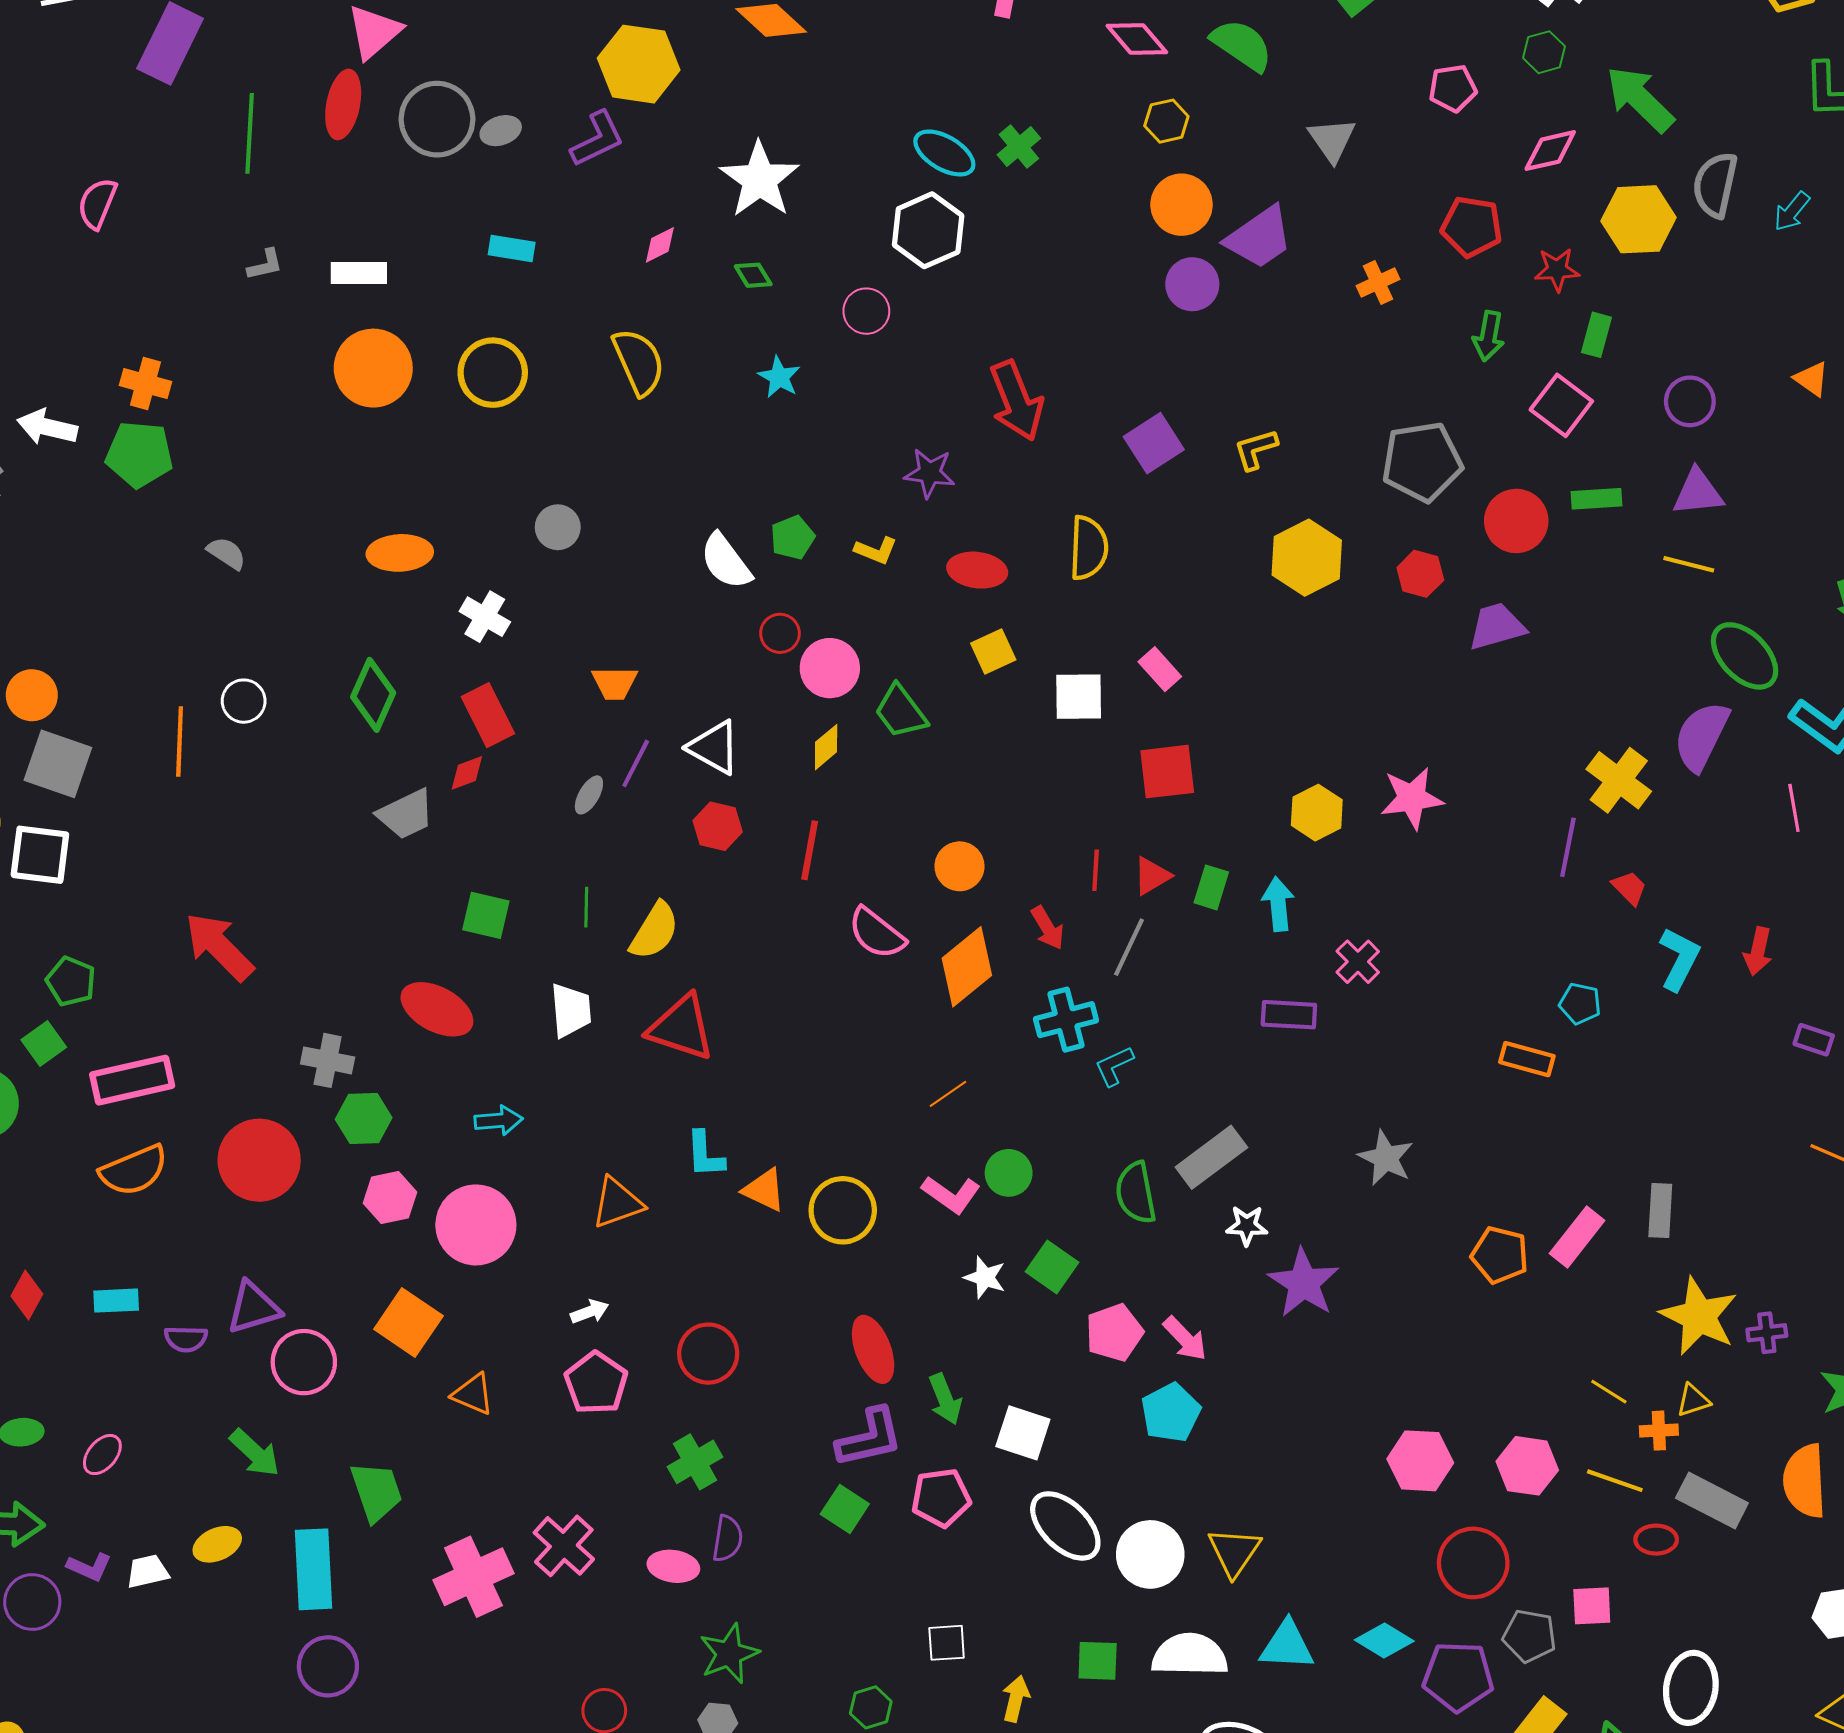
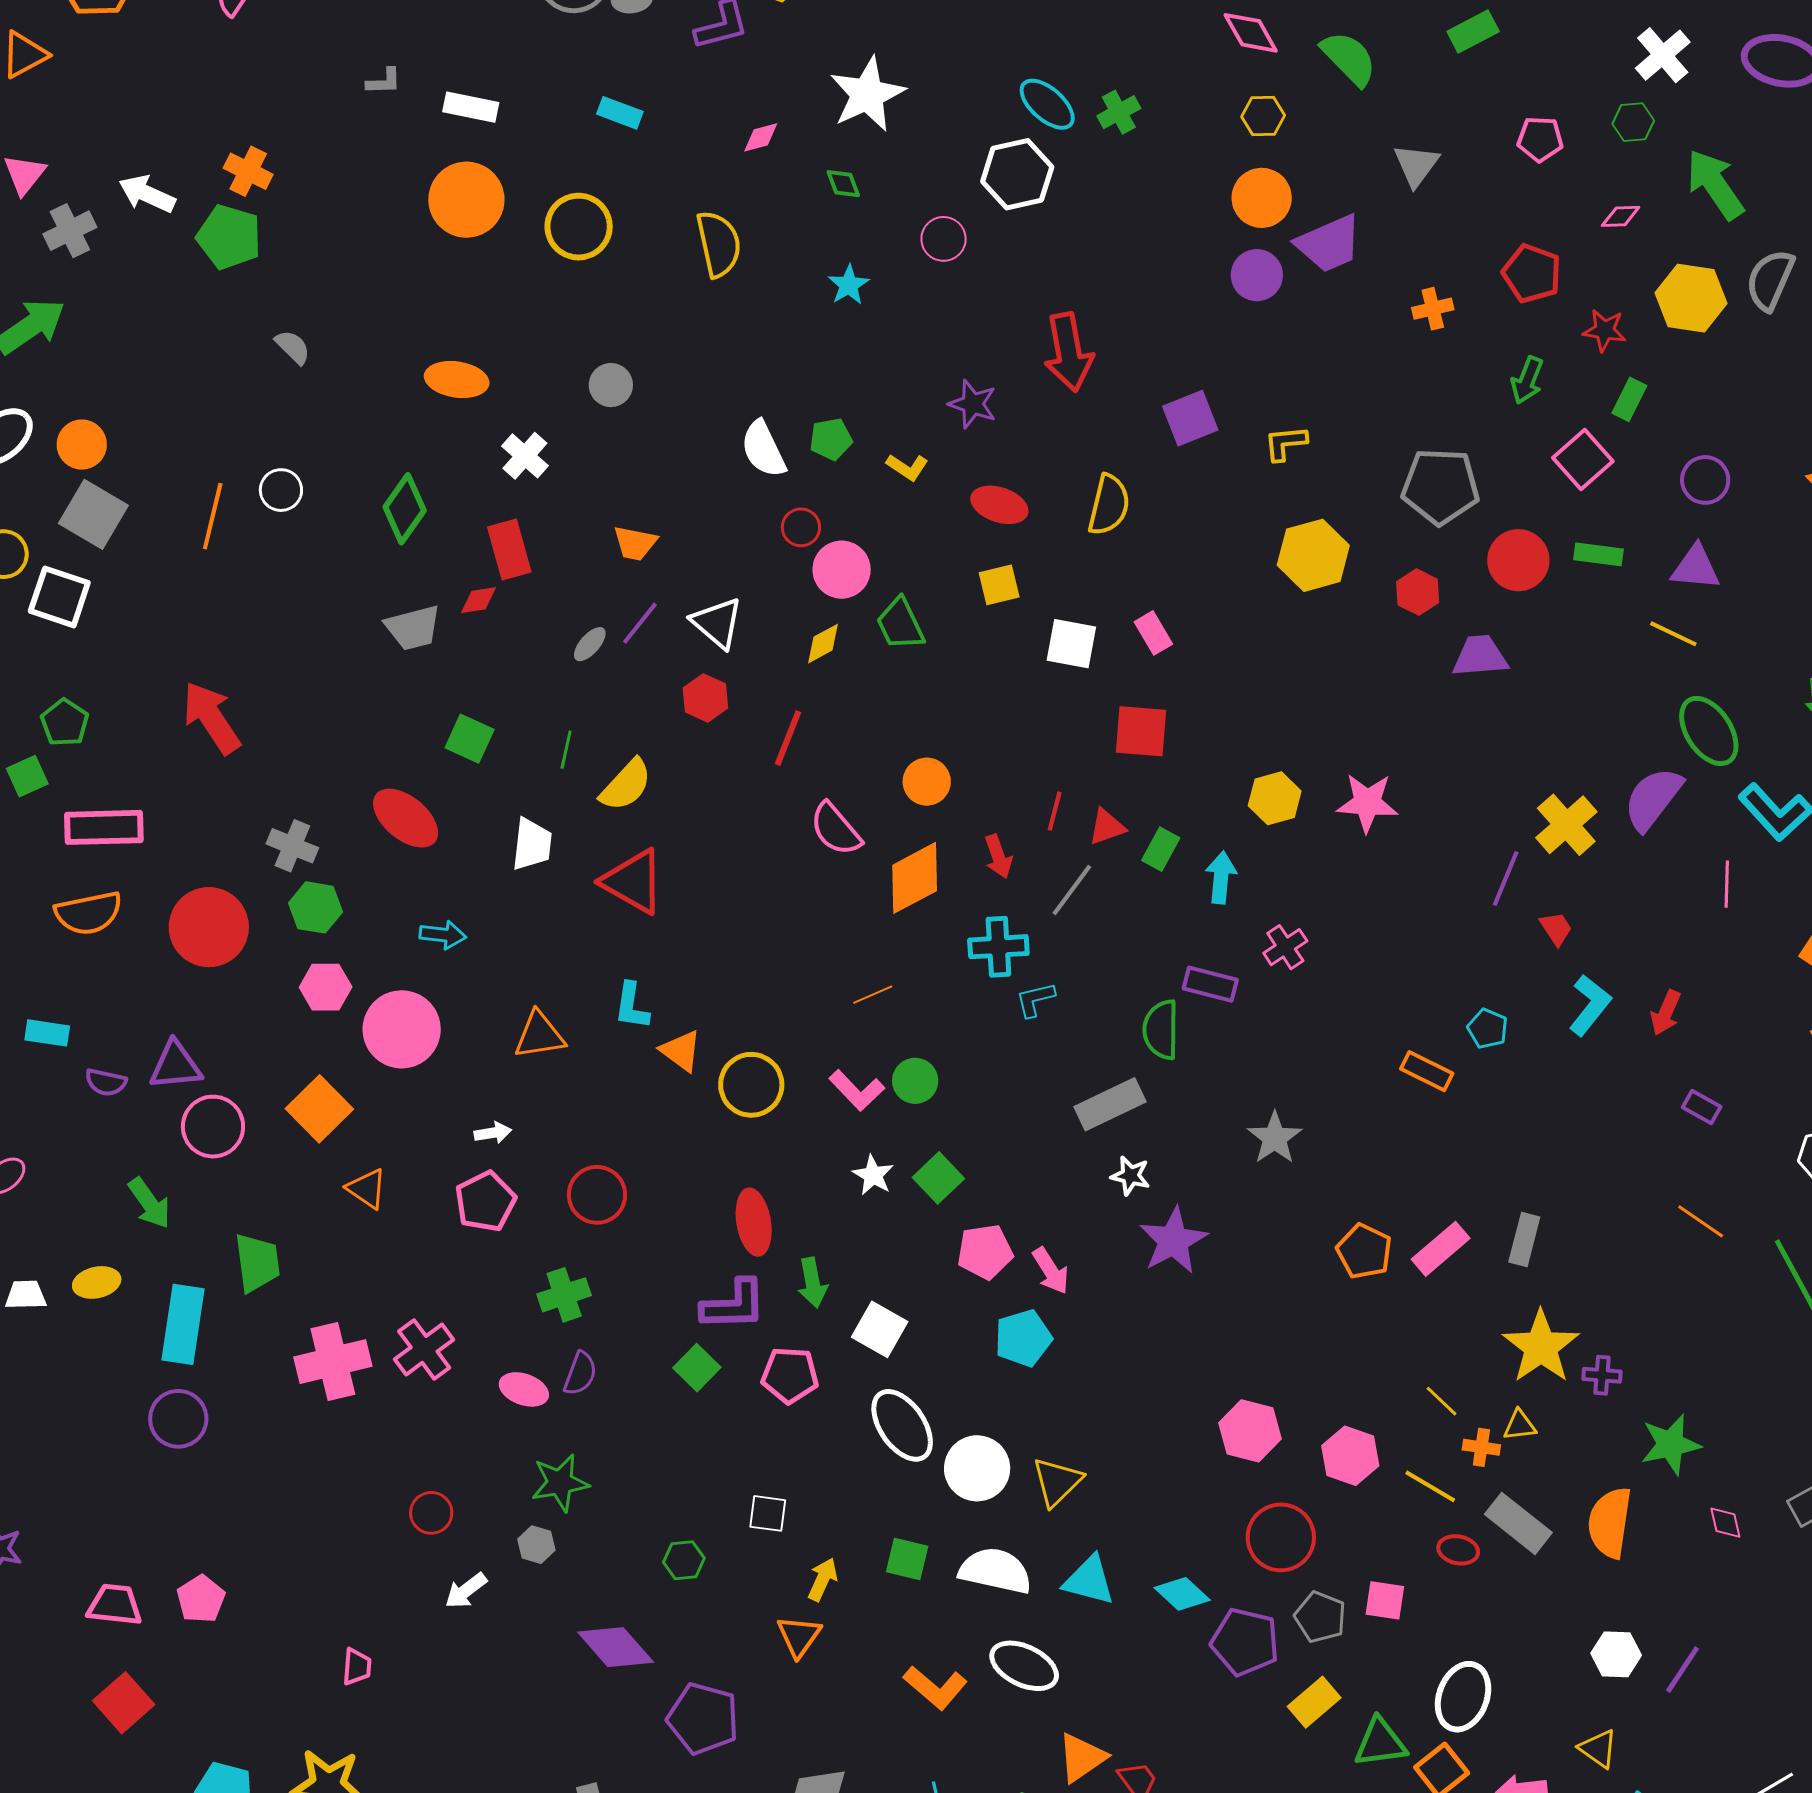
pink diamond: (1550, 151) -> (1621, 216), size x0.7
green semicircle: (1136, 1193) -> (1161, 1030), moved

